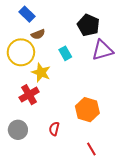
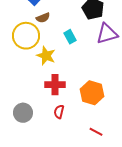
red cross: (29, 95) -> (55, 85), moved, turned 30
red line: (91, 149) -> (96, 132), turned -32

